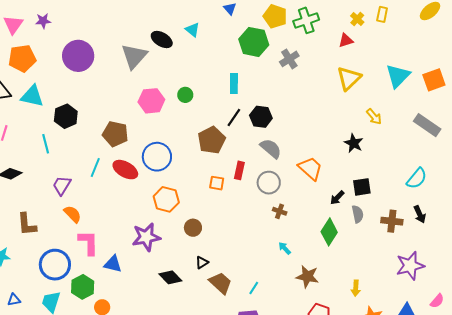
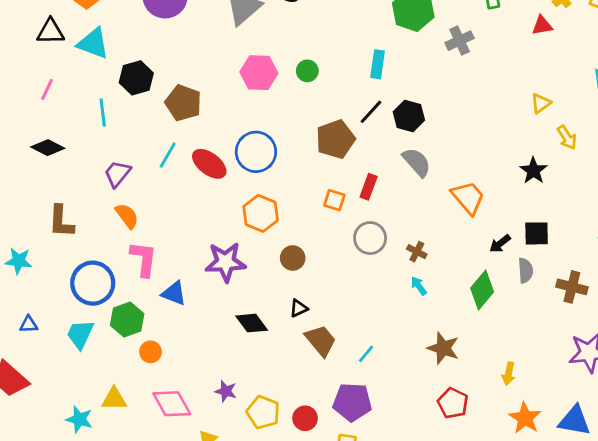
yellow triangle: (349, 78) -> (541, 103), moved, size x0.6
brown pentagon: (115, 134) -> (183, 103), moved
gray circle: (269, 183) -> (370, 238), moved
cyan arrow: (285, 248) -> (419, 286), moved

